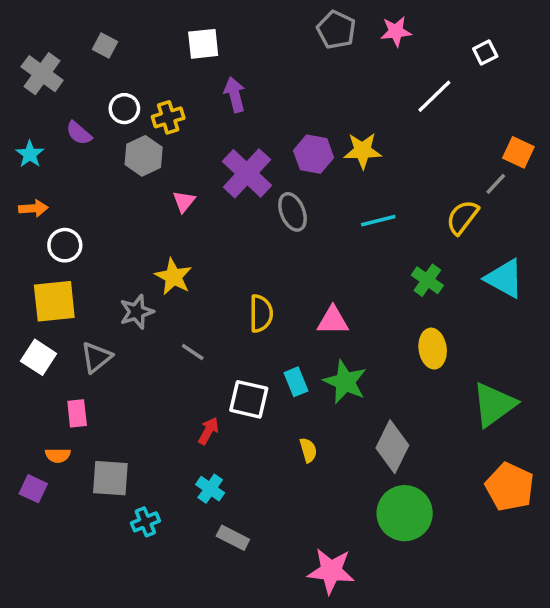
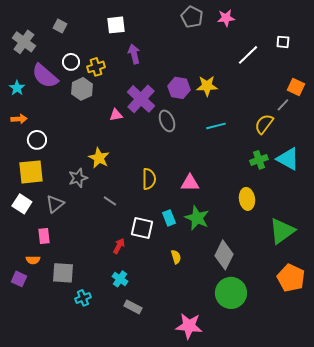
white square: (485, 53) -> (283, 42), moved, turned 32
purple semicircle: (79, 133) -> (45, 76), size x1.8
pink triangle: (184, 201) -> (116, 115), moved, turned 40
green cross: (427, 280) -> (259, 160), moved, turned 36

